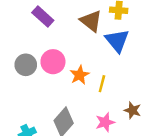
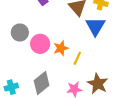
pink circle: (53, 62) -> (40, 44), moved
brown star: (133, 110) -> (98, 84), size x1.5

